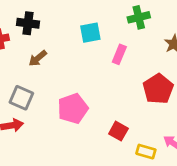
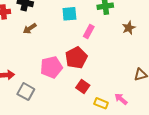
red pentagon: (158, 89) -> (76, 58), moved
gray square: (21, 98) -> (26, 92), moved

